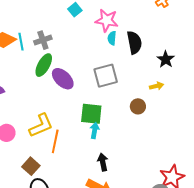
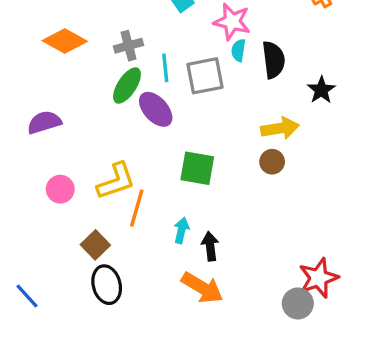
cyan line: (21, 42) -> (165, 68), moved
gray square: (106, 76) -> (205, 76), moved
yellow arrow: (157, 86) -> (280, 128), moved, size x1.6
cyan arrow: (95, 131) -> (181, 230), moved

